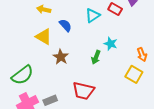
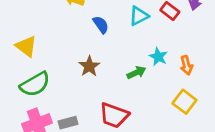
yellow triangle: (44, 37) -> (26, 46), moved
orange arrow: (142, 54) -> (186, 65), moved
green arrow: (96, 57) -> (136, 73), turned -144

